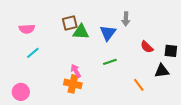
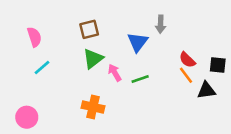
pink semicircle: (27, 29) -> (34, 37), turned -105
green triangle: (81, 32) -> (93, 59), moved, turned -42
pink arrow: (76, 71) -> (115, 73), moved
orange line: (139, 85) -> (186, 75), moved

